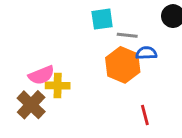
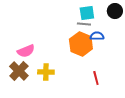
cyan square: (102, 19) -> (87, 13), moved
yellow cross: (58, 86) -> (46, 72), moved

